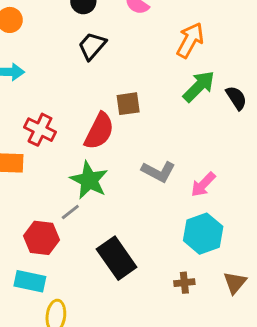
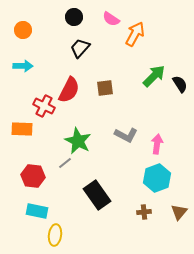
orange arrow: (190, 40) -> (135, 34), moved
red semicircle: (99, 131) -> (69, 90), moved
pink arrow: (203, 185) -> (157, 144), turned 144
red hexagon: (41, 238) -> (33, 176), moved

